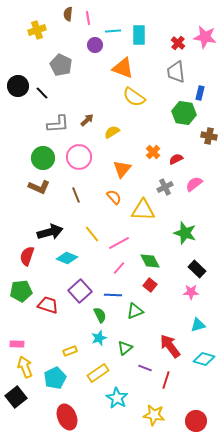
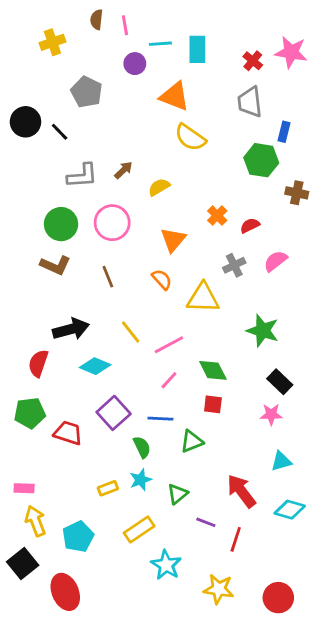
red square: (150, 285) -> (213, 404), turned -32
yellow rectangle: (70, 351) -> (108, 488), moved
red ellipse: (67, 417) -> (65, 592), moved

